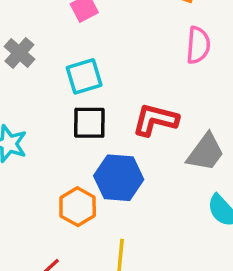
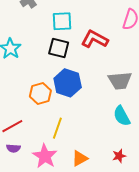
red L-shape: (155, 120) -> (95, 39), moved
gray trapezoid: (206, 152) -> (120, 81), turned 35

